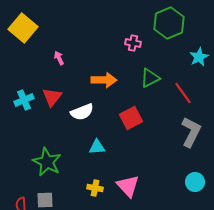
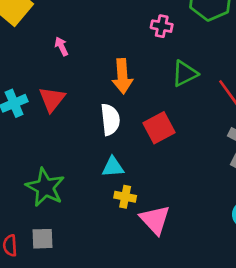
orange arrow: (104, 80) -> (122, 76), turned 85
white semicircle: (82, 112) -> (110, 120), moved, turned -75
yellow cross: (95, 188) -> (125, 197), moved

